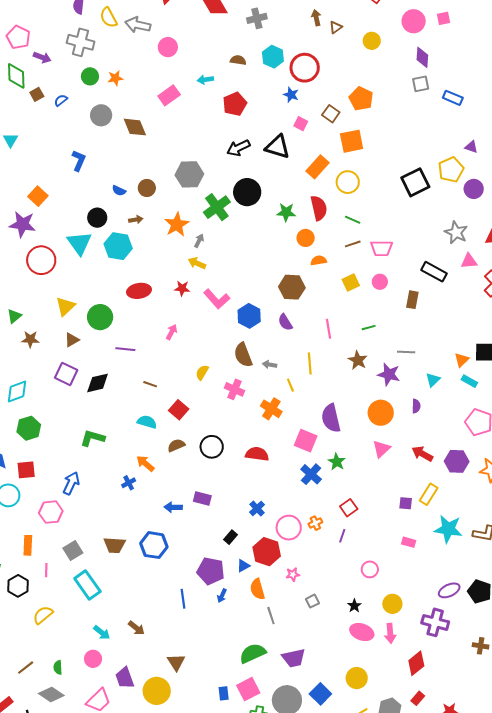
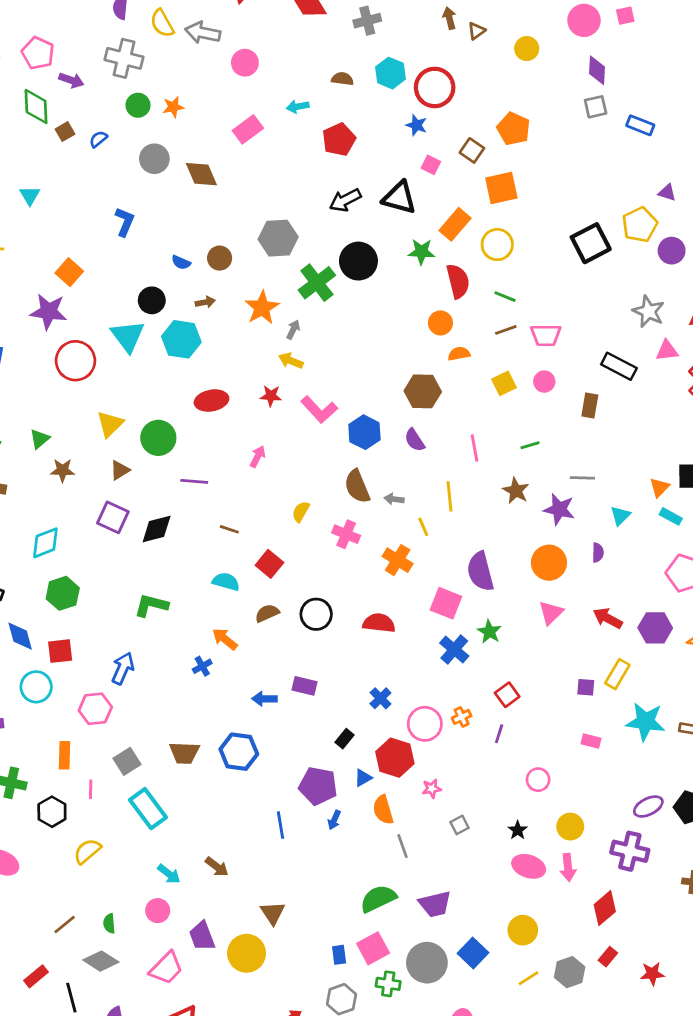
green star: (286, 212) -> (421, 252), moved

